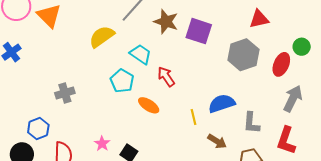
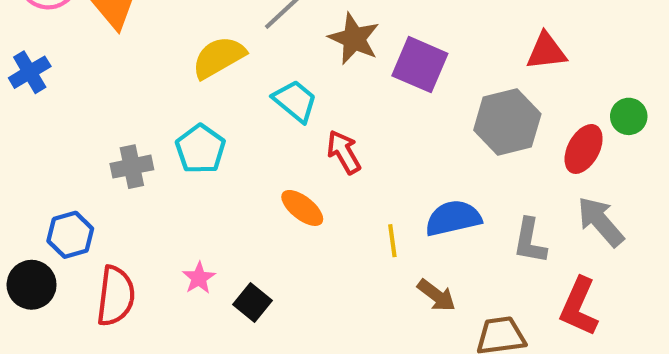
cyan pentagon: (122, 81) -> (200, 149), moved
gray arrow: (293, 99) -> (601, 222), turned -72
gray L-shape: (251, 123) -> (530, 241), moved

